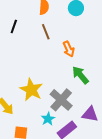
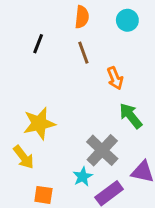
yellow star: (31, 90) -> (39, 124), moved, turned 30

